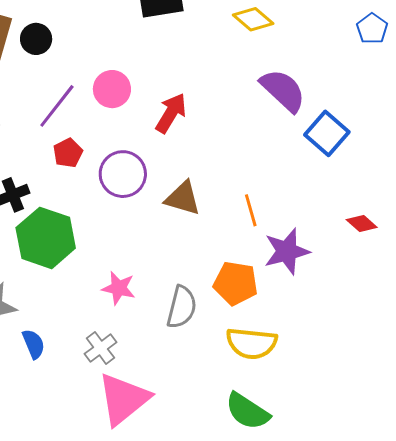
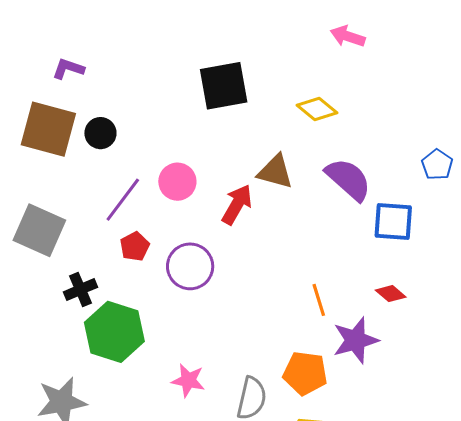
blue pentagon: (372, 29) -> (437, 165), moved
blue square: (327, 133) -> (393, 221), turned -36
brown triangle: (183, 198) -> (275, 172), moved
red diamond: (362, 223) -> (391, 294), moved

